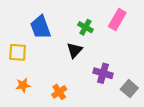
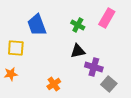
black triangle: (75, 50) -> (78, 51), moved, turned 35
orange star: (23, 85) -> (11, 74), moved
gray square: (129, 89) -> (109, 84), moved

